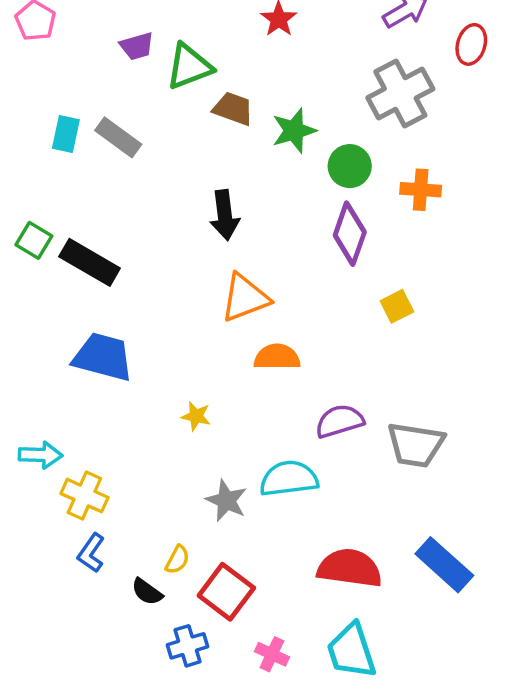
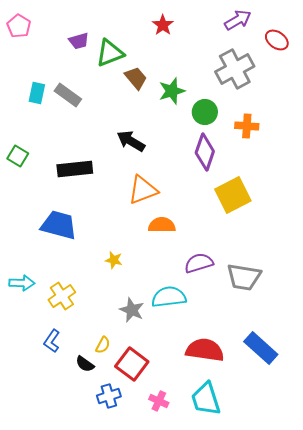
red ellipse: (471, 44) -> (277, 40), turned -70
brown trapezoid: (233, 109) -> (136, 78), turned 30
black arrow: (225, 215) -> (131, 141), turned 128
black rectangle: (90, 262) -> (75, 169), moved, turned -36
yellow square: (397, 306) -> (233, 195), size x1.8
yellow cross: (84, 495) -> (62, 296), moved, turned 32

